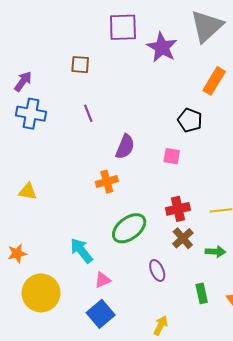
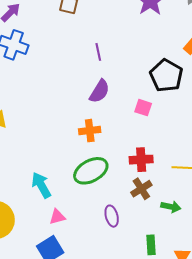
purple line: (88, 113) -> (98, 52), moved
black pentagon: (190, 120) -> (166, 76), size x1.4
orange cross: (107, 182) -> (90, 131), moved

